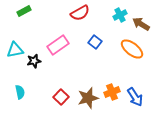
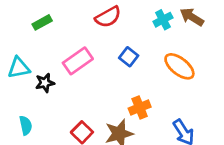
green rectangle: (24, 11) -> (42, 22), moved
brown arrow: (141, 24) -> (192, 17), moved
orange cross: (112, 92) -> (140, 108), moved

